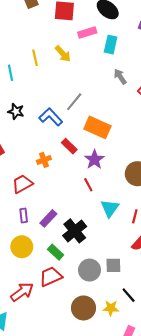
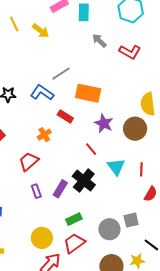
yellow line: (35, 58) -> (14, 24), moved
gray line: (74, 102) -> (61, 74), turned 30
purple star: (94, 160) -> (104, 123), moved
black cross: (75, 231) -> (84, 181), moved
yellow circle: (22, 247) -> (42, 238), moved
green rectangle: (56, 252) -> (74, 219), turned -56

